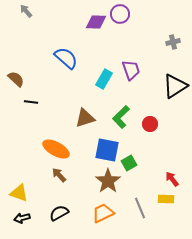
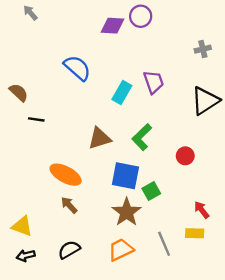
red circle: (150, 124) -> (185, 156), moved

